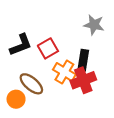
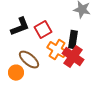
red cross: (83, 80) -> (73, 57), turned -35

